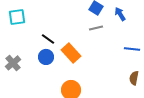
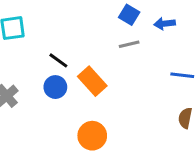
blue arrow: (120, 14) -> (165, 24), turned -64

